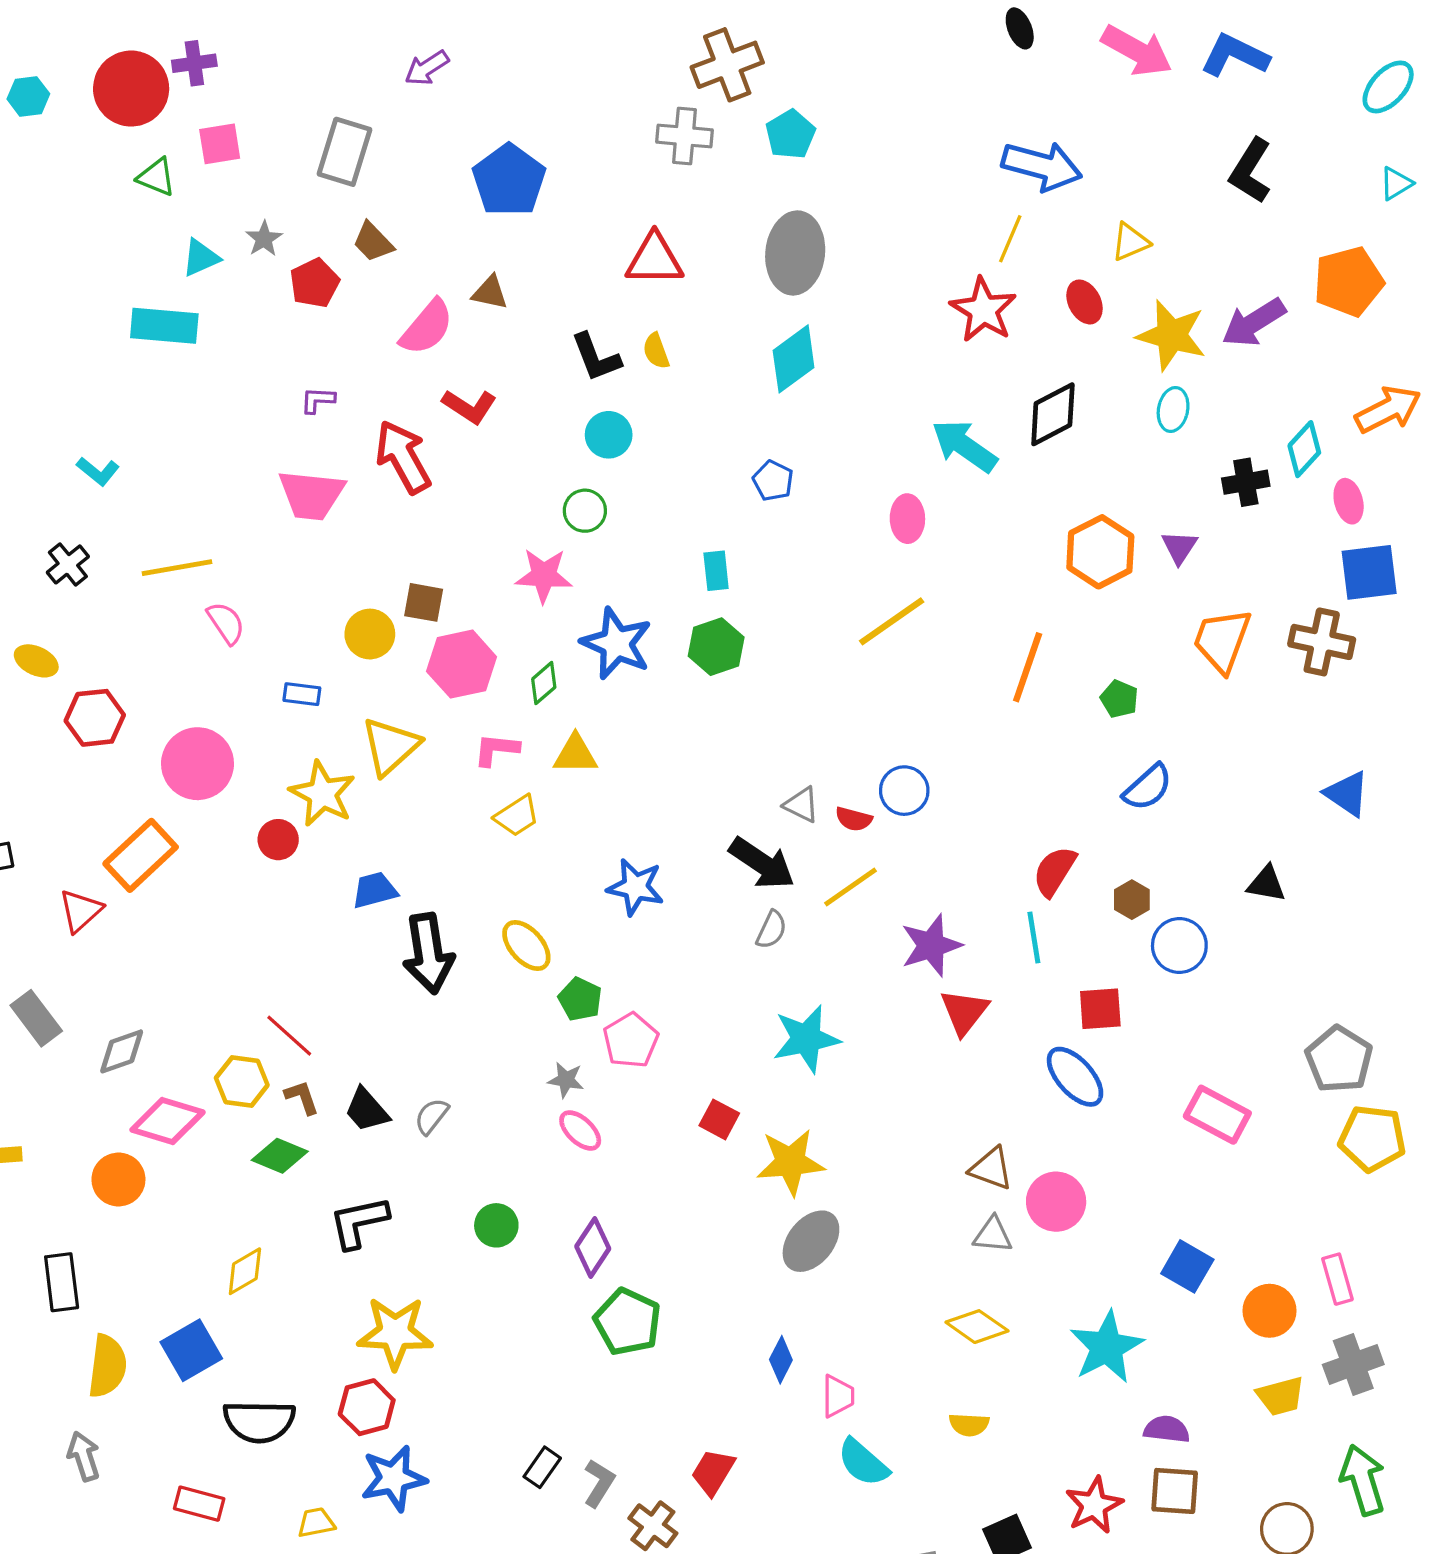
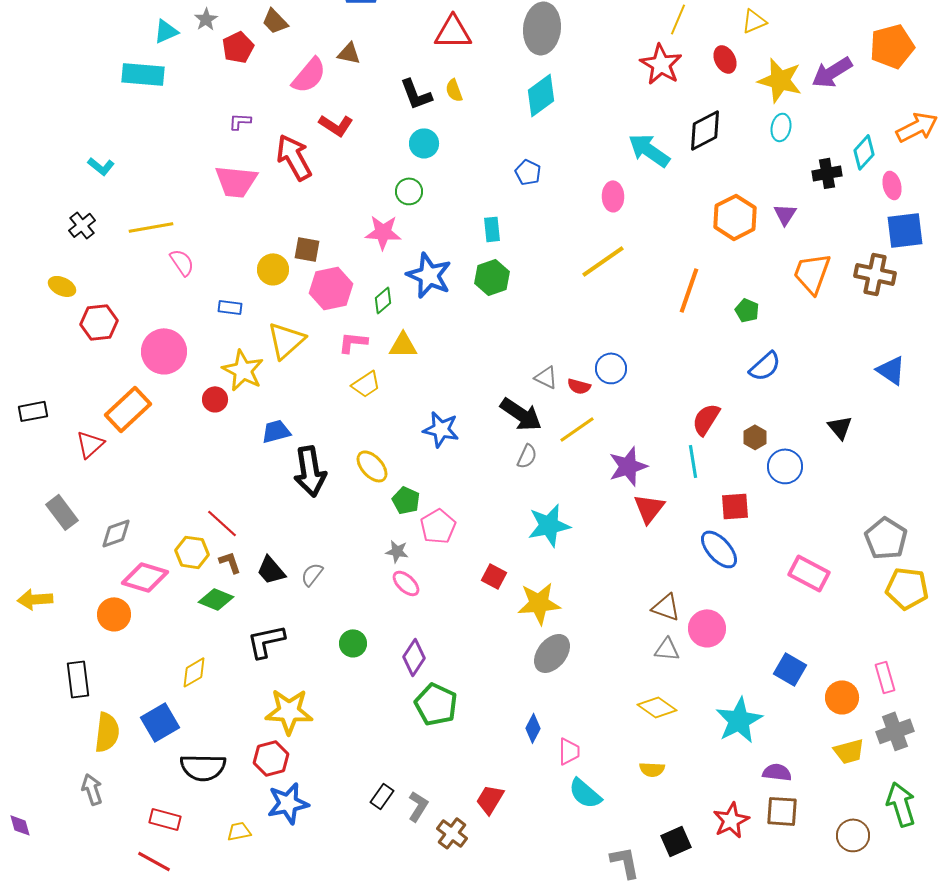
black triangle: (1266, 884) -> (840, 427), turned 40

